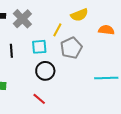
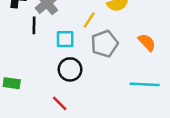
orange semicircle: (106, 30) -> (147, 42), moved, turned 35
black line: (11, 51) -> (34, 25), moved

